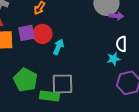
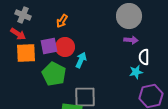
purple arrow: (116, 16) -> (131, 40), moved
green pentagon: (25, 80) -> (54, 74), moved

